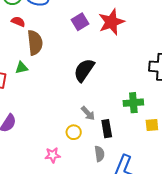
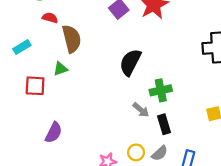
green cross: (133, 103) -> (161, 90), moved
yellow circle: (74, 132) -> (136, 152), moved
gray semicircle: (99, 154) -> (160, 153), turned 63

